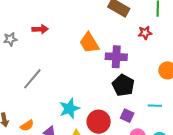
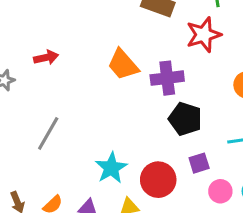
red star: (145, 33) -> (204, 35), size x1.6
purple square: (127, 116) -> (199, 163), turned -32

